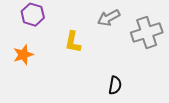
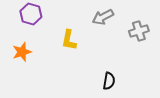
gray cross: (147, 33) -> (139, 31), size x0.7

